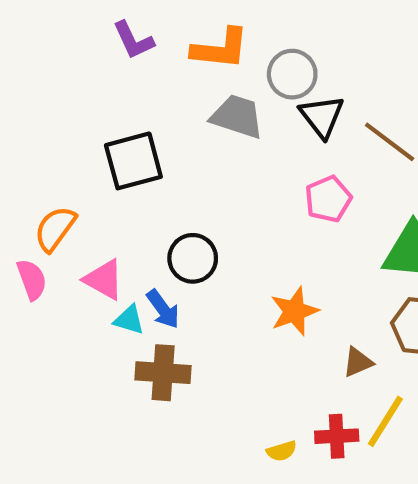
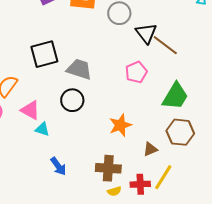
gray trapezoid: (237, 116) -> (79, 69), moved
black triangle: (322, 116) -> (146, 33), moved
blue arrow: (163, 309) -> (58, 166), moved
brown cross: (163, 373) -> (108, 168), moved

